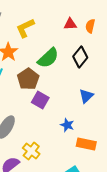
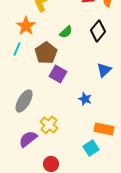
green semicircle: (48, 58) -> (66, 32), size x0.6
orange rectangle: (86, 144) -> (104, 129), moved

